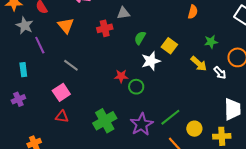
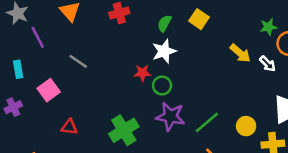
green star: (211, 42) -> (268, 27), moved
yellow square: (169, 46) -> (199, 19), moved
white star: (151, 61) -> (164, 51), moved
pink square: (61, 92) -> (49, 90), moved
purple star: (142, 124) -> (170, 116), moved, turned -30
yellow circle: (194, 129) -> (246, 126), moved

